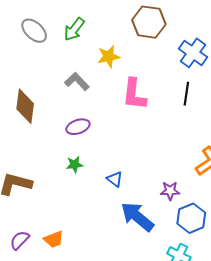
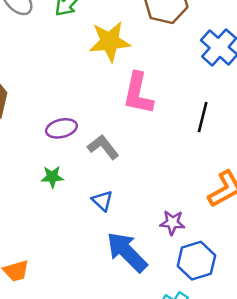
yellow star: (109, 57) -> (110, 42), size x1.4
gray L-shape: (77, 82) -> (103, 147), moved
black line: (186, 94) -> (203, 117), moved

